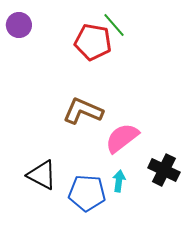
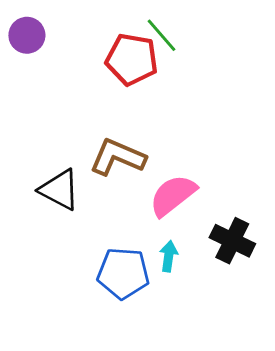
black triangle: (42, 175) -> (59, 190), moved

